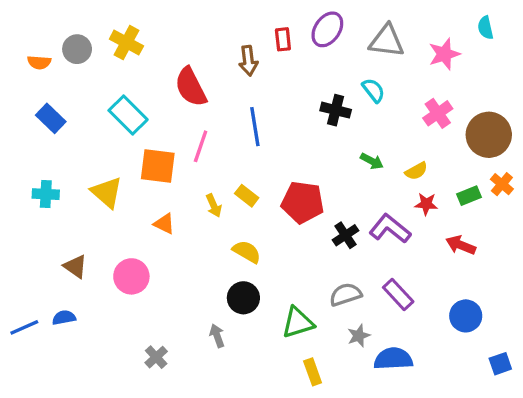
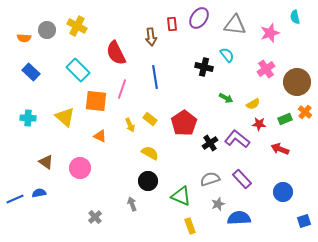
red pentagon: (303, 202) -> (184, 123), turned 30
green triangle: (298, 323) -> (181, 196), turned 40

